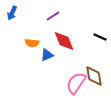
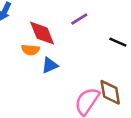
purple line: (53, 16) -> (79, 19), moved
red diamond: (64, 41) -> (42, 33), moved

